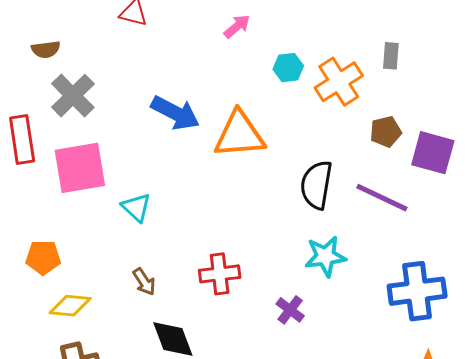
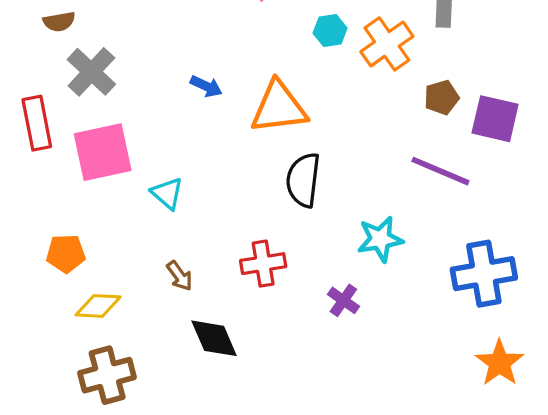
blue arrow: (175, 113) -> (206, 86), size x0.6
black semicircle: (316, 185) -> (303, 180), moved

